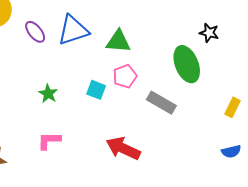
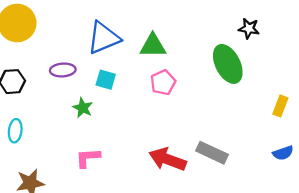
purple ellipse: (35, 32) -> (63, 70), moved, turned -50
cyan square: (96, 90) -> (106, 80), moved
gray rectangle: (161, 103) -> (212, 153), moved

